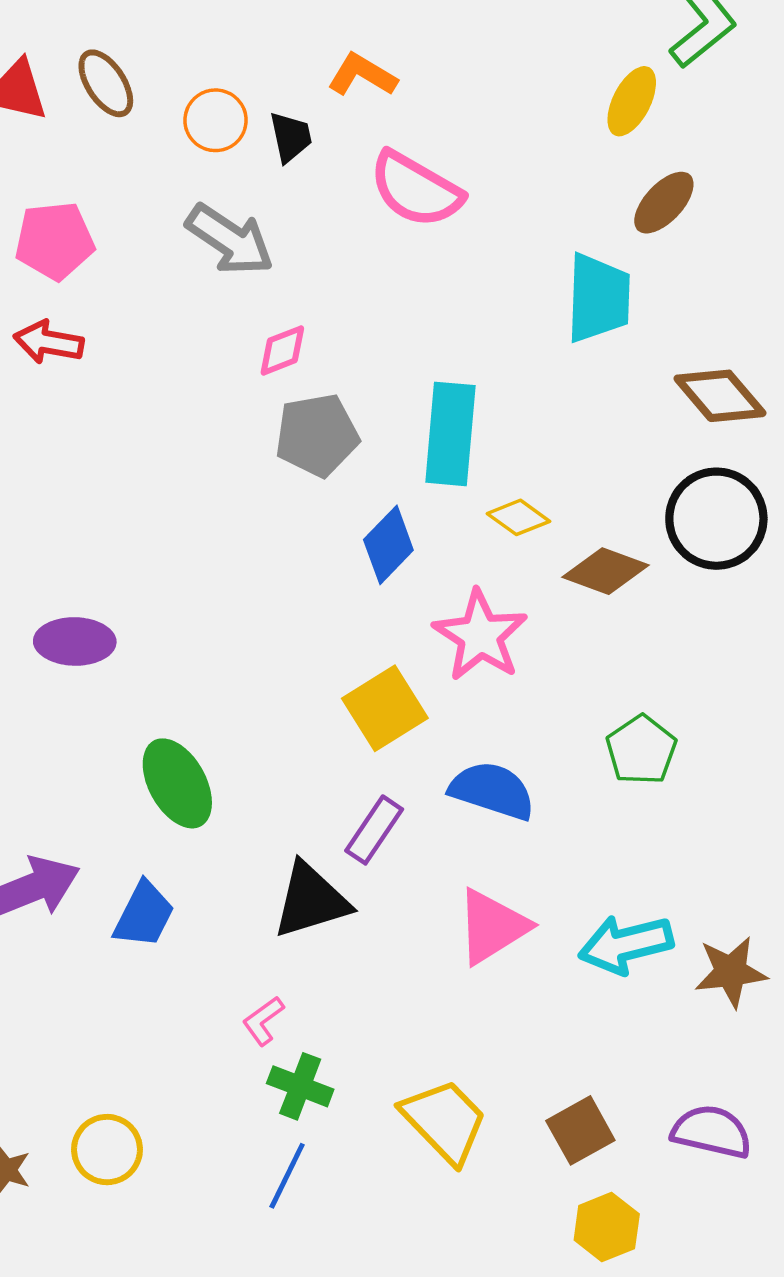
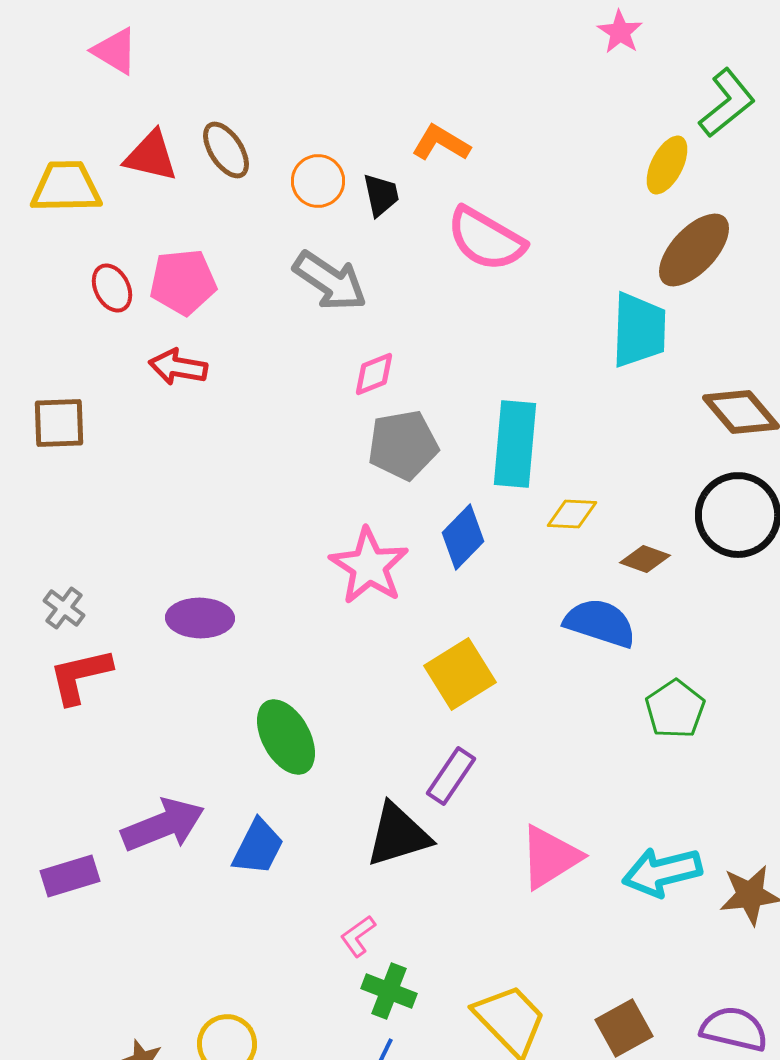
brown ellipse: (664, 203) -> (694, 250), size x1.4
yellow diamond: (518, 517) -> (572, 514), turned -33
brown diamond: (605, 571) -> (645, 559), size x0.7
pink star: (480, 636) -> (369, 566), moved
blue semicircle: (492, 791) -> (600, 623), moved

